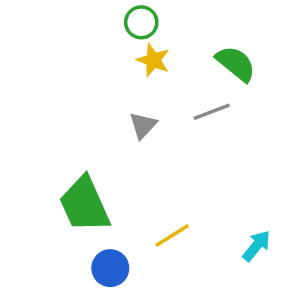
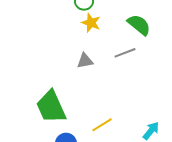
gray triangle: (143, 125) -> (85, 61), turned 36

